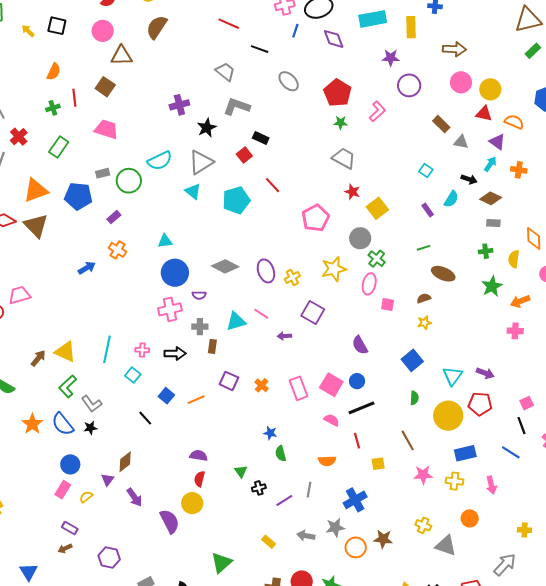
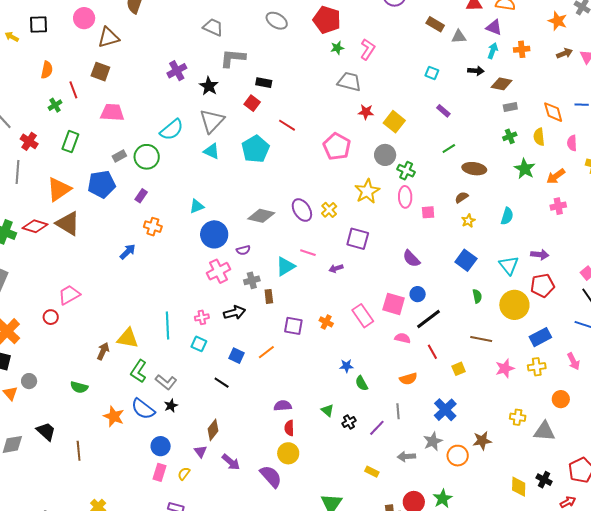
pink L-shape: (377, 111) -> (368, 49), moved
cyan semicircle: (451, 199) -> (507, 216), moved
brown line: (408, 440) -> (481, 339), turned -35

